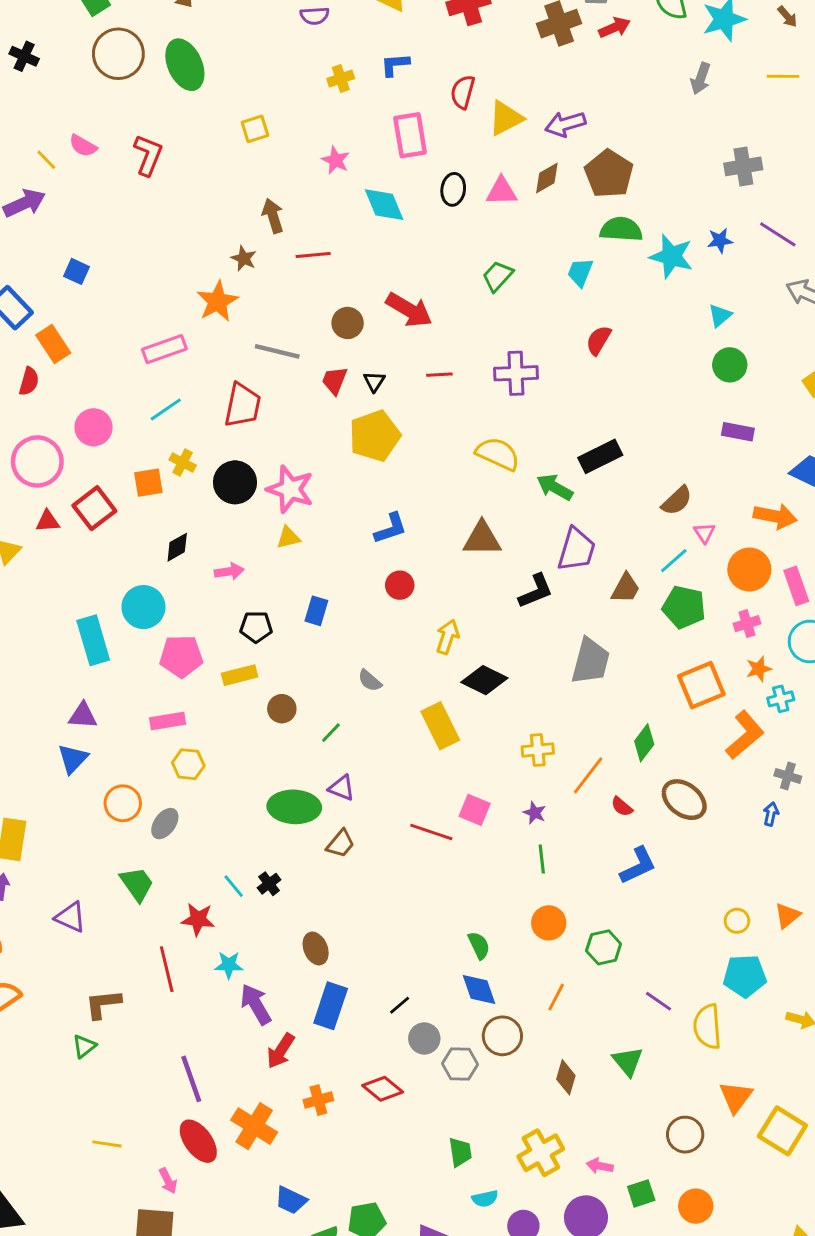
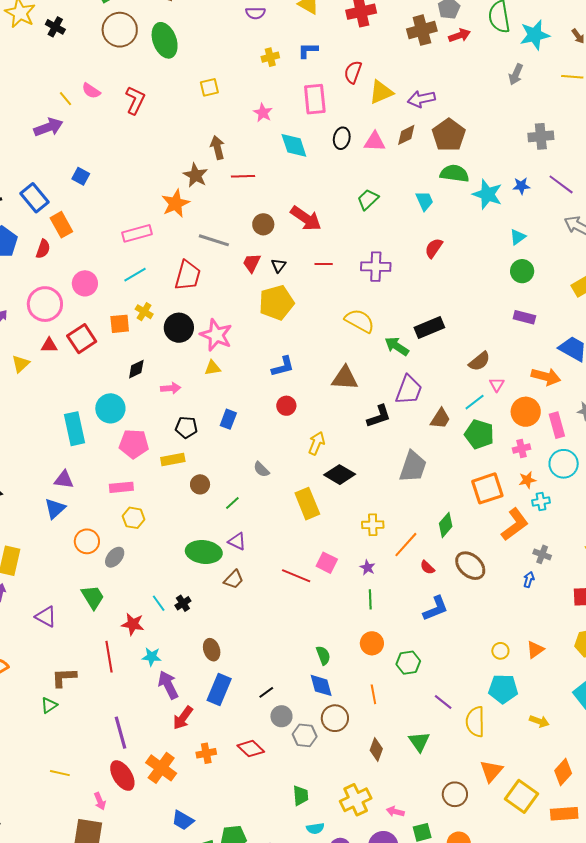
brown star: (244, 258) -> (195, 175), size x1.4
cyan trapezoid: (580, 272) -> (424, 201), turned 130
orange line: (556, 997) -> (373, 694), turned -42

